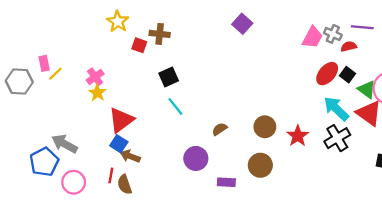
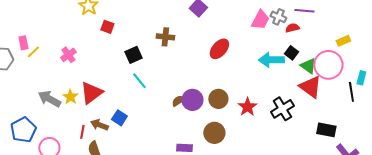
brown cross: (160, 34) -> (165, 37), moved
red ellipse: (327, 74) -> (219, 49), moved
yellow star: (97, 93) -> (70, 97), moved
cyan arrow: (336, 109) -> (271, 60), moved, turned -45
gray arrow: (65, 144) -> (49, 99), moved
blue square: (119, 144) -> (119, 118), moved
purple circle: (196, 158) -> (192, 100), moved
red line: (111, 175) -> (82, 132), moved

